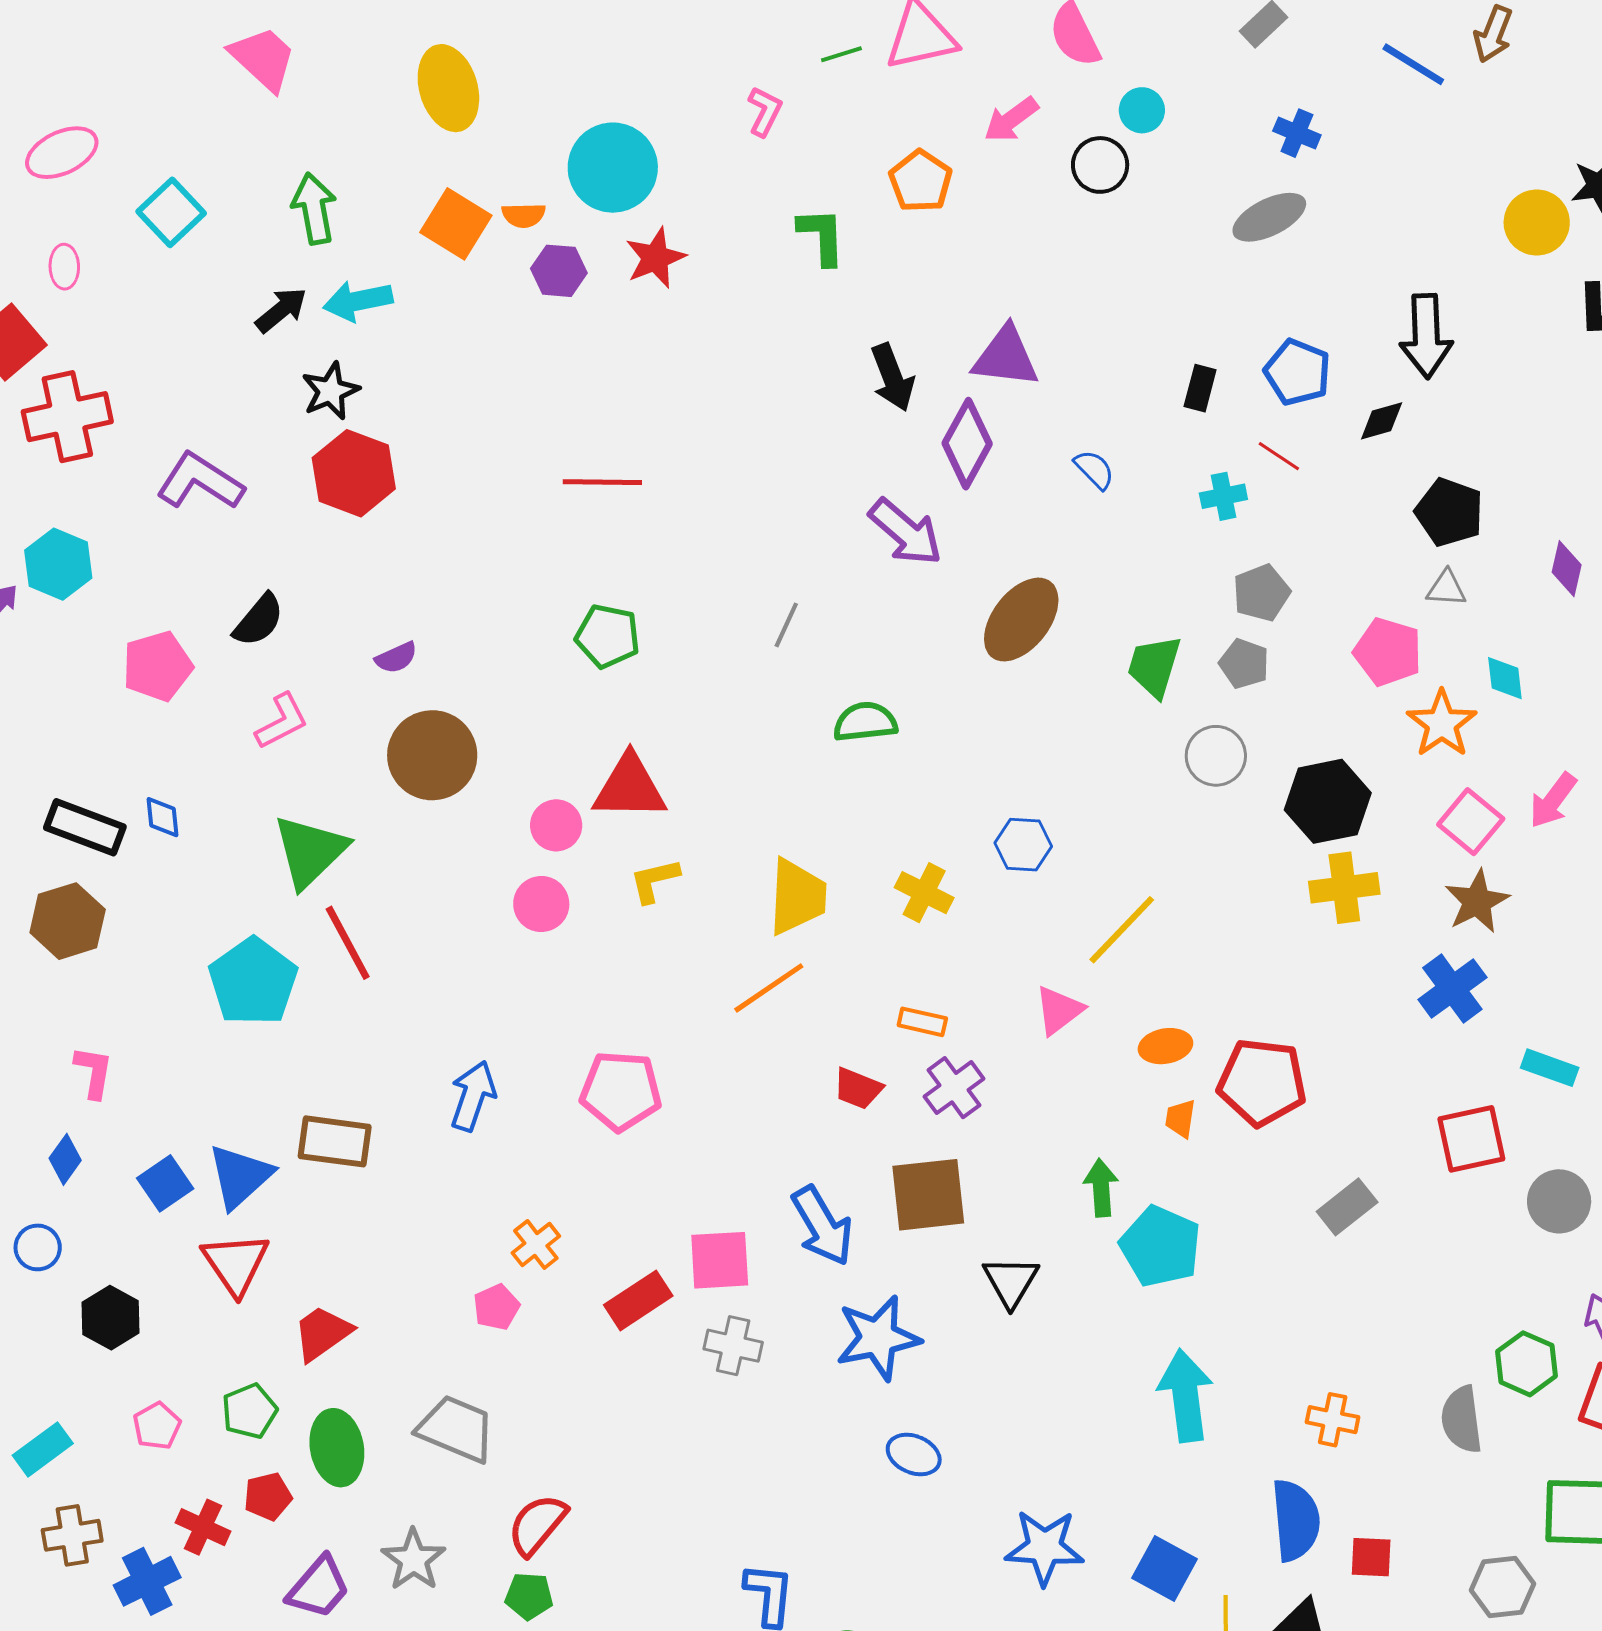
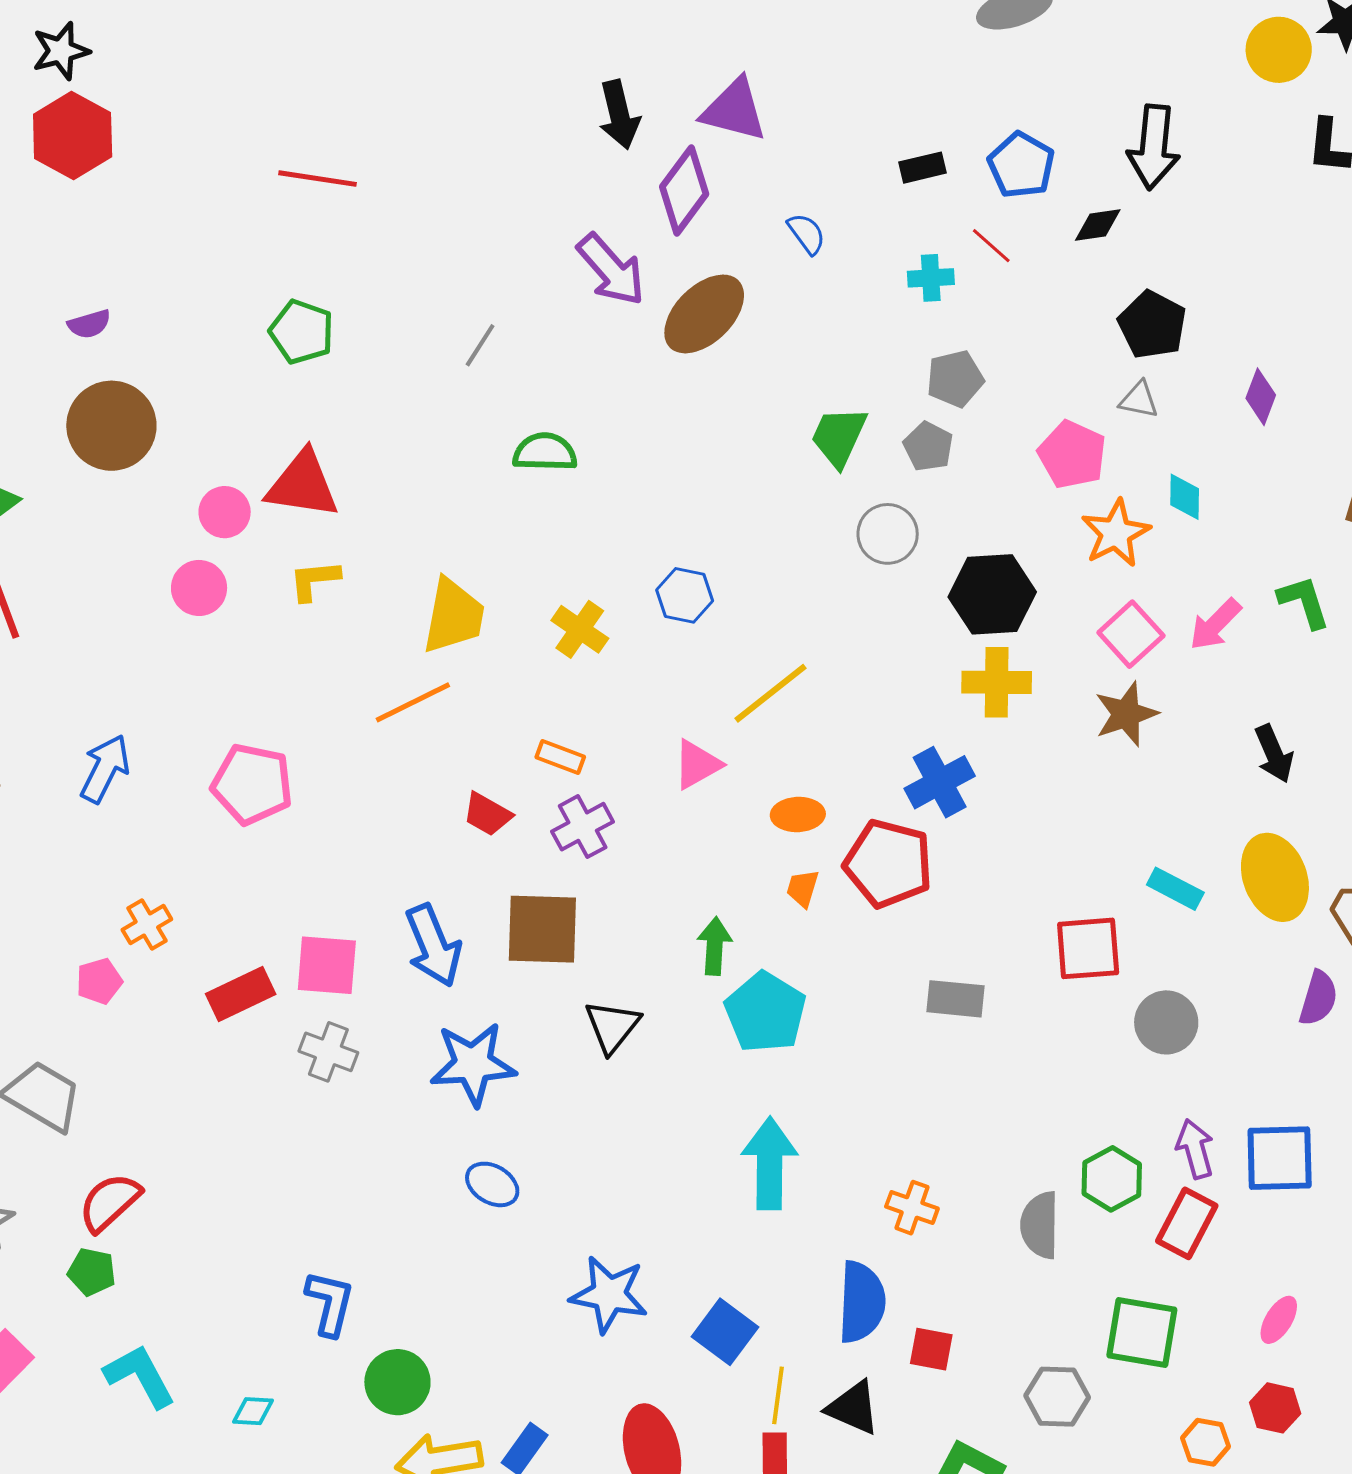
black rectangle: (1200, 388) -> (923, 168), turned 54
brown ellipse: (1021, 620) -> (704, 314), moved
blue cross: (1452, 989) -> (940, 782), moved
gray rectangle: (1347, 1207) -> (956, 999), turned 36

